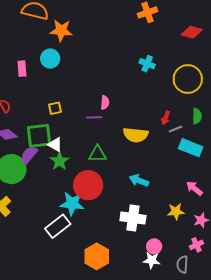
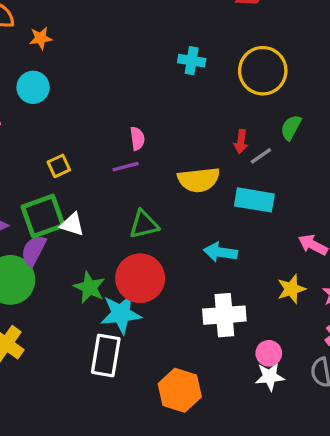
orange star: (61, 31) -> (41, 38), size x0.6
green semicircle: (197, 116) -> (291, 127), turned -140
cyan rectangle: (191, 148) -> (254, 200), moved
green star: (59, 161) -> (90, 287), moved
white rectangle: (58, 226) -> (106, 355), turned -30

